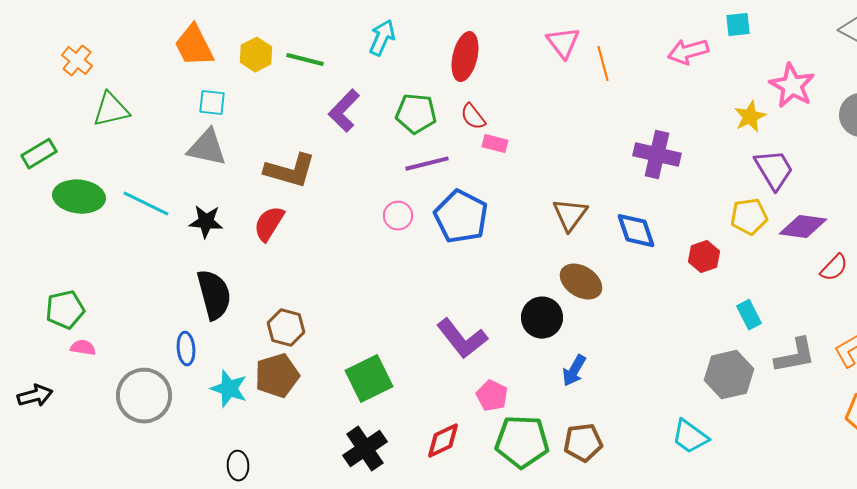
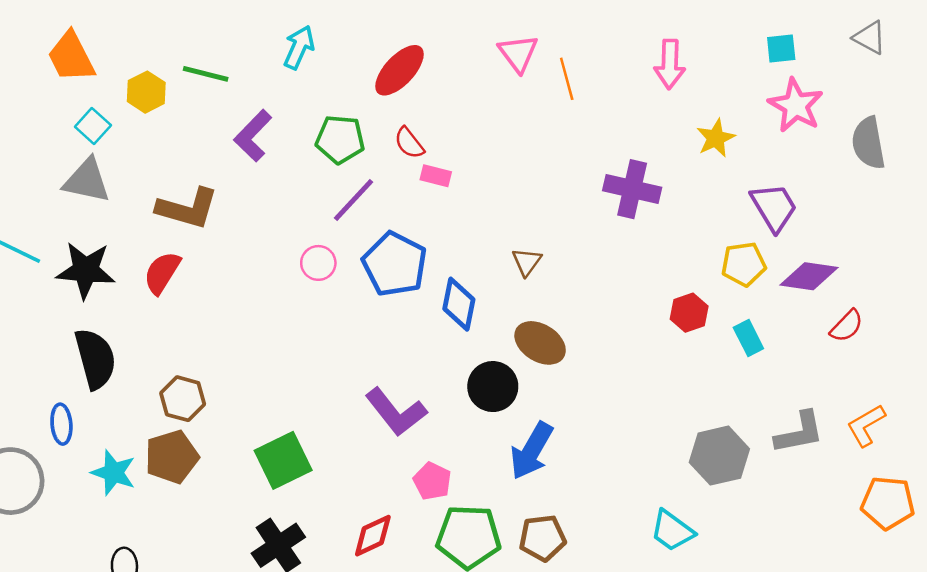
cyan square: (738, 25) -> (781, 48), moved
pink arrow: (688, 52) -> (670, 64), turned -72
yellow hexagon: (256, 55) -> (146, 92), moved
red ellipse: (465, 57) -> (399, 70), turned 30
cyan square: (212, 103) -> (93, 126), turned 36
yellow star: (750, 117) -> (716, 138), moved
purple line: (427, 164) -> (353, 200), turned -33
brown triangle: (570, 215) -> (527, 262), size x0.7
black star: (206, 222) -> (86, 270), size x1.4
blue diamond: (636, 231) -> (459, 304), moved, turned 30
cyan rectangle: (749, 315) -> (748, 338), moved
blue arrow: (574, 371) -> (532, 451), size x1.5

